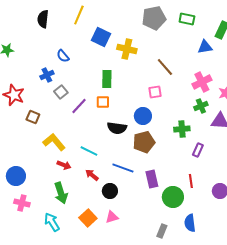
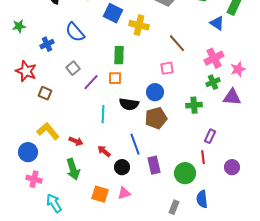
blue triangle: (205, 47) -> (217, 23), turned 42
blue semicircle: (63, 56) -> (75, 32), size x1.5
blue cross: (47, 75) -> (47, 44), moved
yellow L-shape: (54, 142) -> (48, 131), moved
purple rectangle: (198, 150) -> (210, 136), moved
cyan line: (89, 151) -> (103, 114), moved, turned 66
blue line: (123, 168) -> (135, 144), turned 50
purple rectangle: (152, 179) -> (154, 165), moved
orange square: (88, 218) -> (100, 194), turned -30
cyan arrow: (52, 222) -> (54, 203), moved

